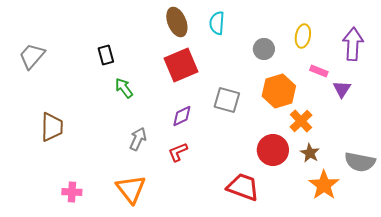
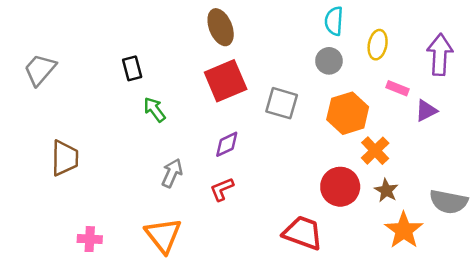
cyan semicircle: (217, 23) -> (334, 21), moved
purple triangle: (342, 89) -> (426, 111), turned 30
gray square: (227, 100) -> (282, 103), moved

